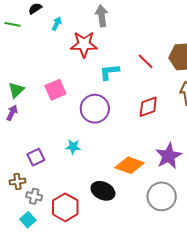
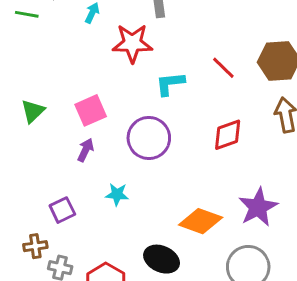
purple arrow: (12, 113) -> (86, 150), moved

